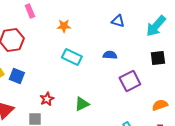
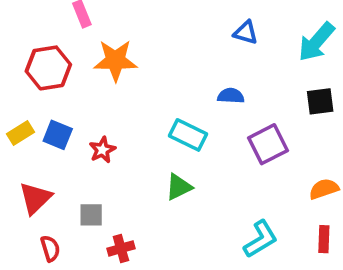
orange star: (64, 26) -> (115, 60), moved, size x1.6
cyan rectangle: (72, 57) -> (188, 135), moved
red star: (47, 99) -> (102, 150), moved

